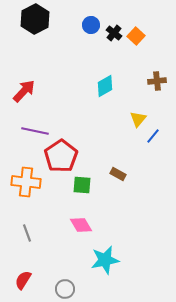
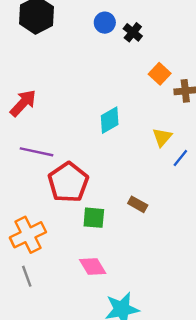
orange square: (136, 36) -> (160, 74), moved
cyan diamond: (105, 86) -> (110, 120), moved
orange cross: (26, 182) -> (28, 235), moved, turned -32

